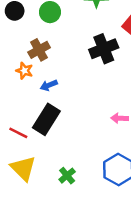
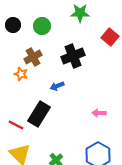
black cross: (104, 49) -> (73, 56), moved
blue arrow: (49, 85) -> (57, 86), moved

